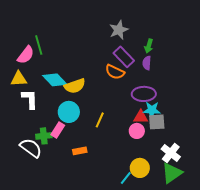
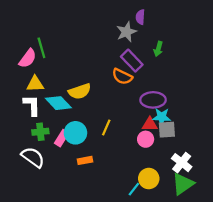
purple semicircle: (147, 63) -> (140, 17), moved
yellow triangle: (19, 79) -> (35, 84), moved
cyan diamond: (55, 80) -> (58, 103), moved
cyan circle: (69, 112) -> (75, 133), moved
green cross: (44, 136) -> (40, 132), moved

